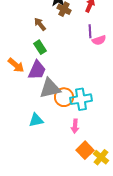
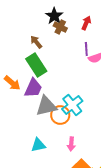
green rectangle: (40, 47) -> (36, 65), size x1.6
cyan cross: (81, 99) -> (72, 105), moved, turned -30
cyan triangle: (36, 120) -> (38, 145), moved

